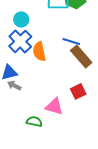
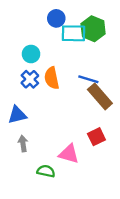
blue cross: (20, 41) -> (30, 79), size x0.7
orange semicircle: (39, 51) -> (52, 78), moved
gray arrow: (14, 85) -> (23, 144), moved, turned 56

